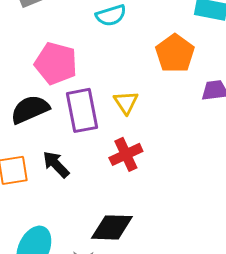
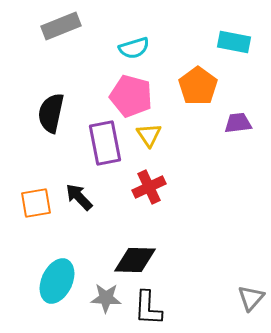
pink pentagon: (56, 63) -> (131, 96), moved
black semicircle: (30, 109) -> (51, 113), moved, turned -54

